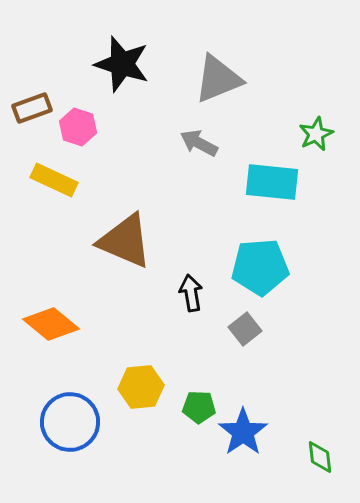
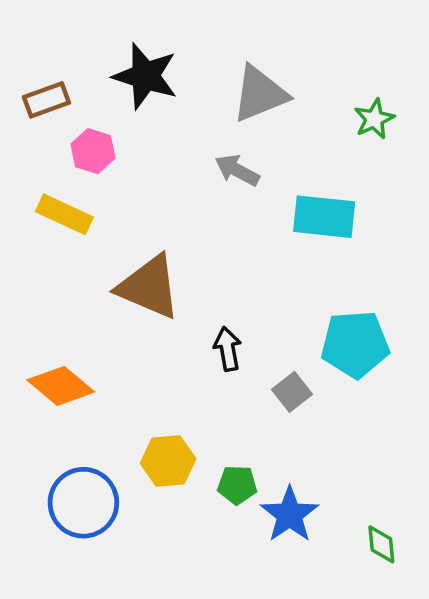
brown rectangle: (32, 108) -> (46, 100), moved
green star: (316, 134) -> (374, 119), moved
cyan pentagon: (260, 267) -> (355, 344), moved

